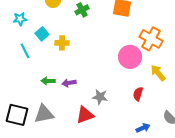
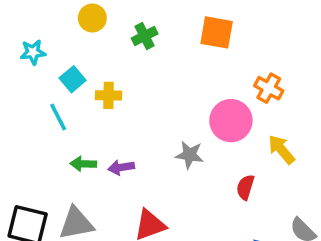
orange cross: (151, 39) -> (269, 88), size x0.7
cyan line: (25, 51) -> (58, 117), moved
gray star: (100, 97) -> (190, 155), moved

